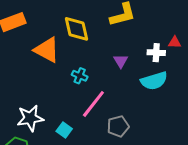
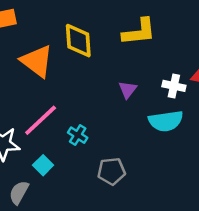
cyan cross: (80, 76) -> (78, 135), moved
pink line: (93, 104) -> (41, 120), moved

